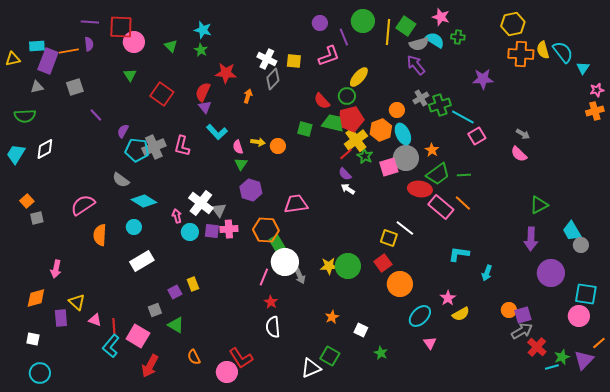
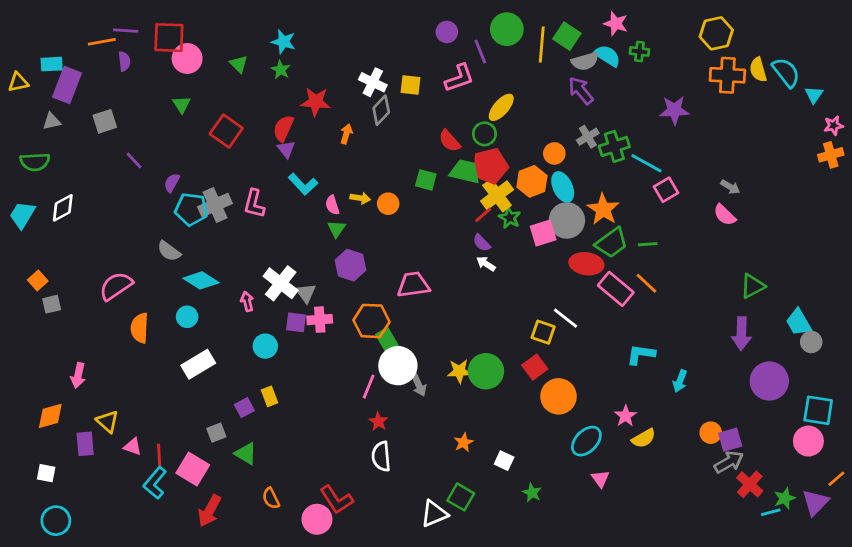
orange line: (69, 51) -> (102, 42), moved
orange star: (432, 150) -> (603, 209), size x1.6
cyan circle: (190, 232) -> (265, 346), moved

